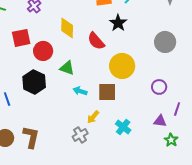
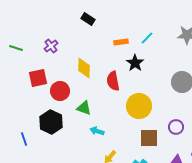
red semicircle: (96, 41) -> (113, 81), turned 30
brown square: (107, 92) -> (149, 138), moved

